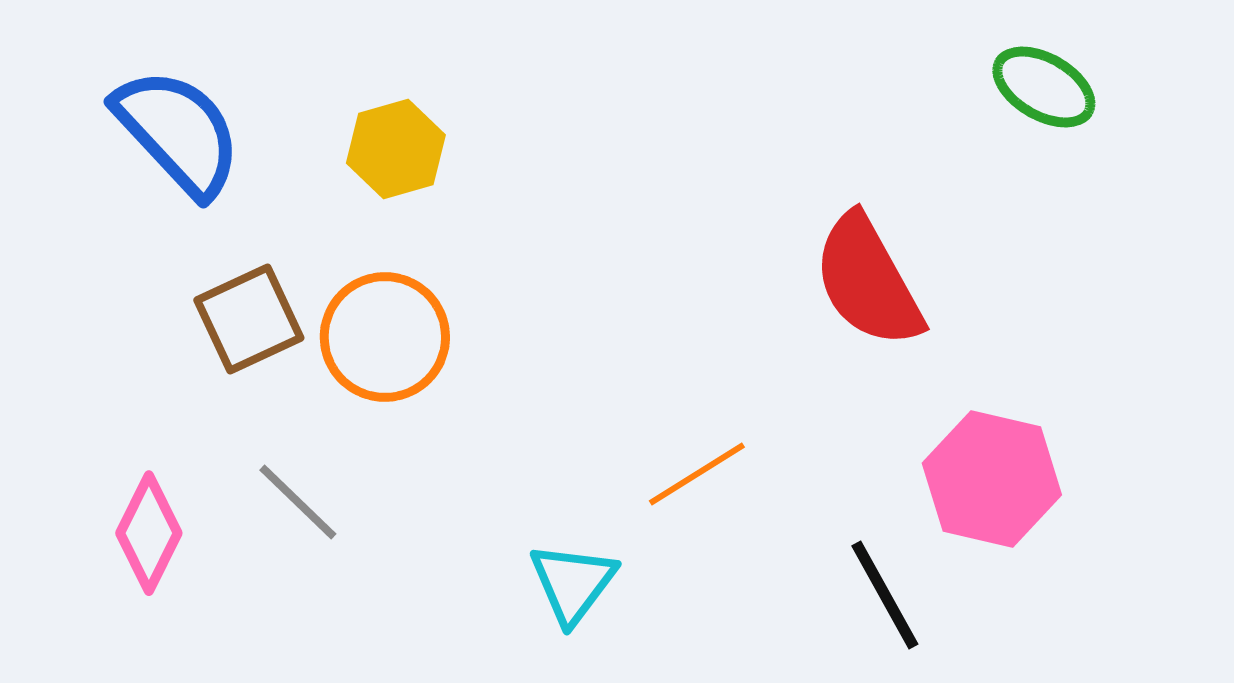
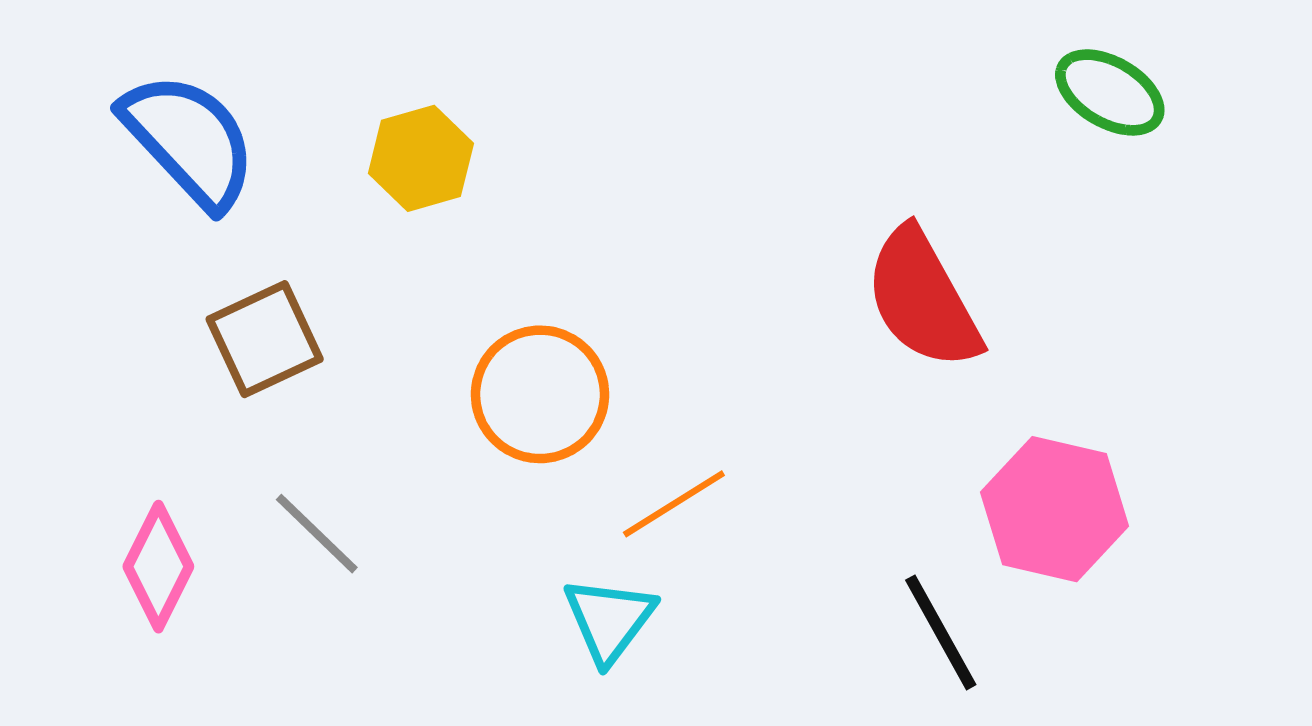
orange circle: (385, 337) -> (540, 394), moved
orange line: (697, 474) -> (674, 504), moved

